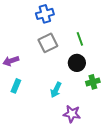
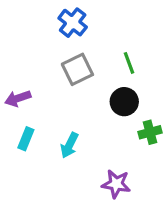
blue cross: (45, 14) -> (73, 23), turned -36
cyan arrow: (56, 90) -> (69, 145), moved

